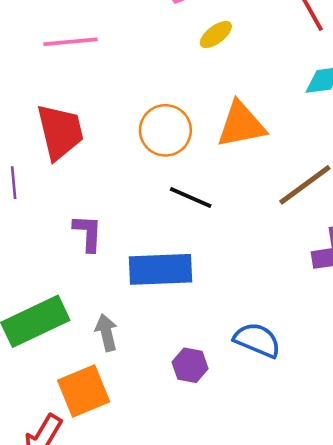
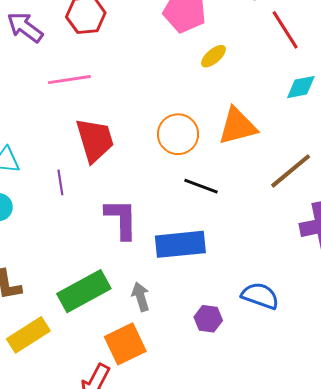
pink line: (71, 42) -> (69, 80), moved
purple L-shape: (88, 233) -> (121, 219), size x1.4

